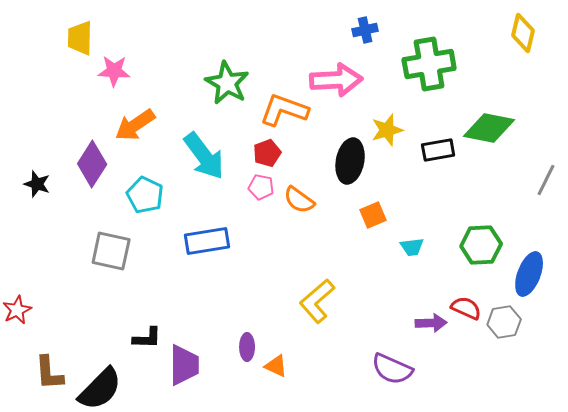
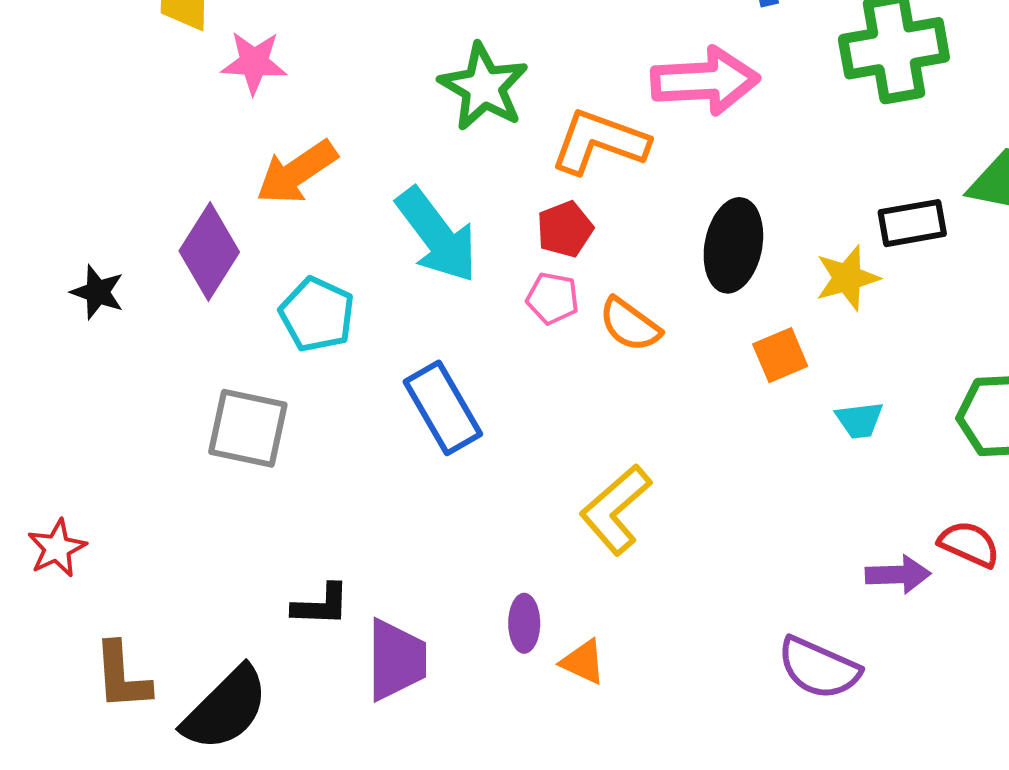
yellow star: (387, 130) -> (847, 278), moved
blue rectangle: (207, 241) -> (443, 408), turned 69
yellow L-shape: (317, 301) -> (616, 510), moved

